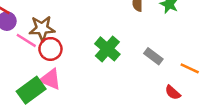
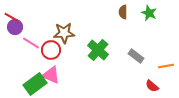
brown star: (42, 28) -> (64, 33), moved
orange line: (190, 68) -> (166, 66), turned -35

